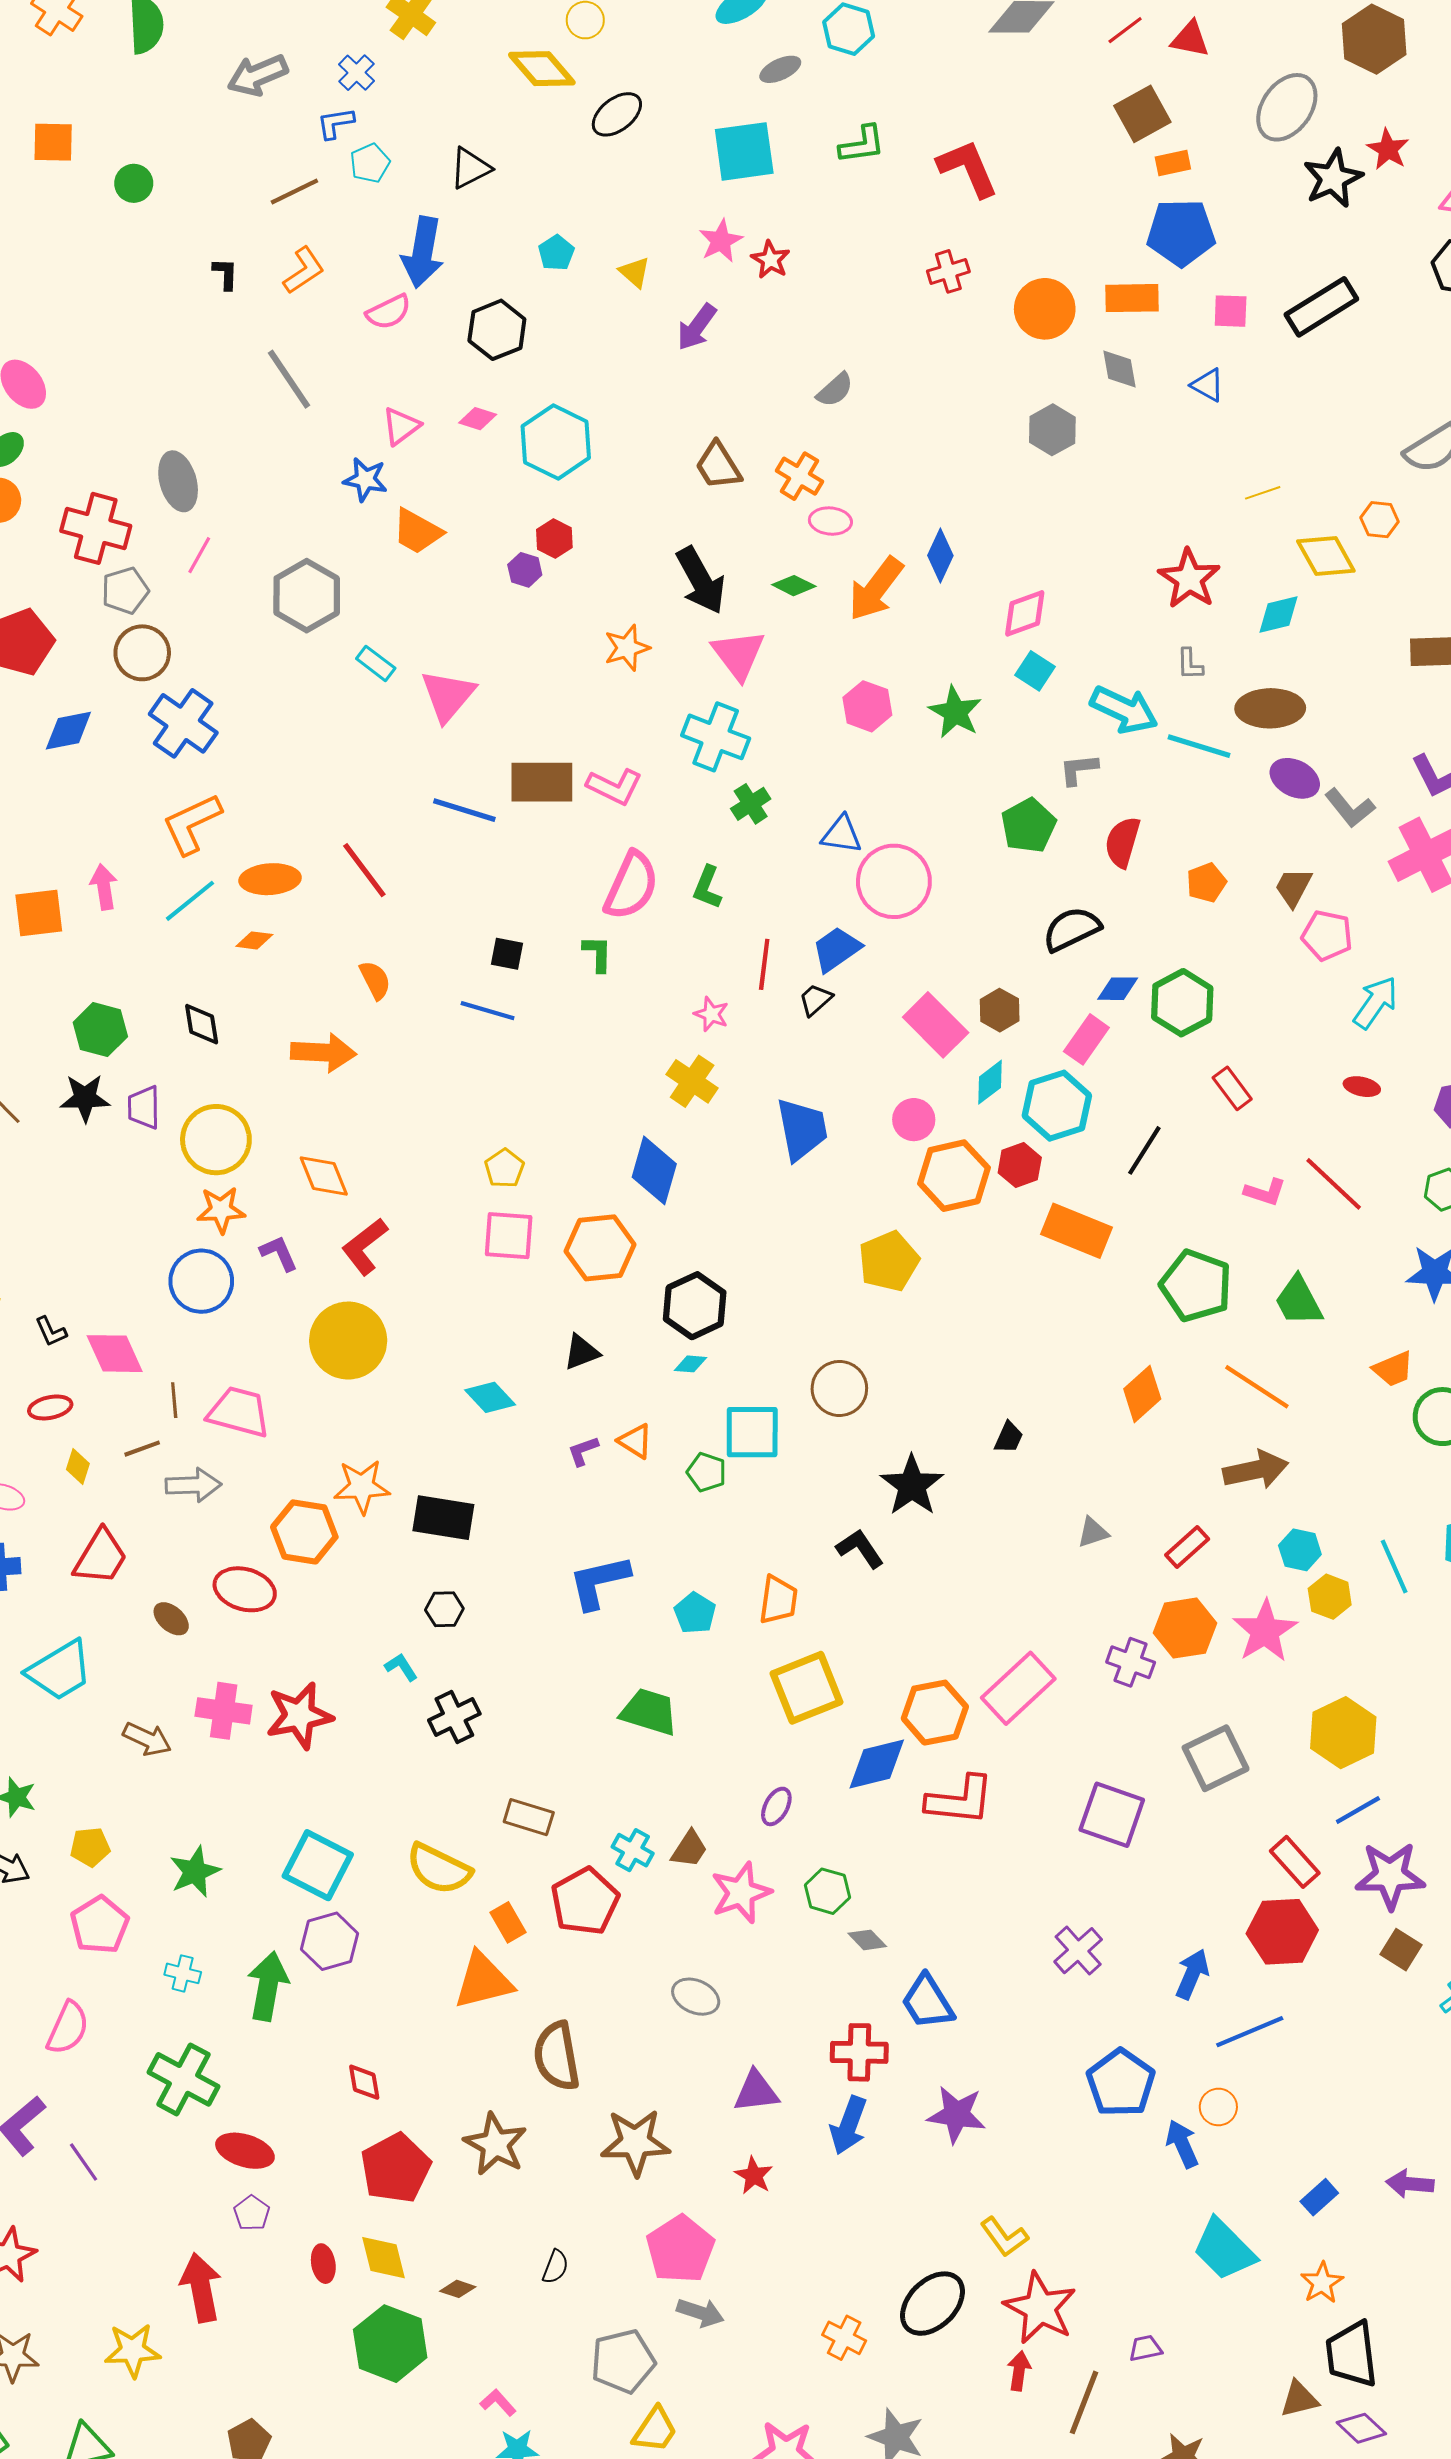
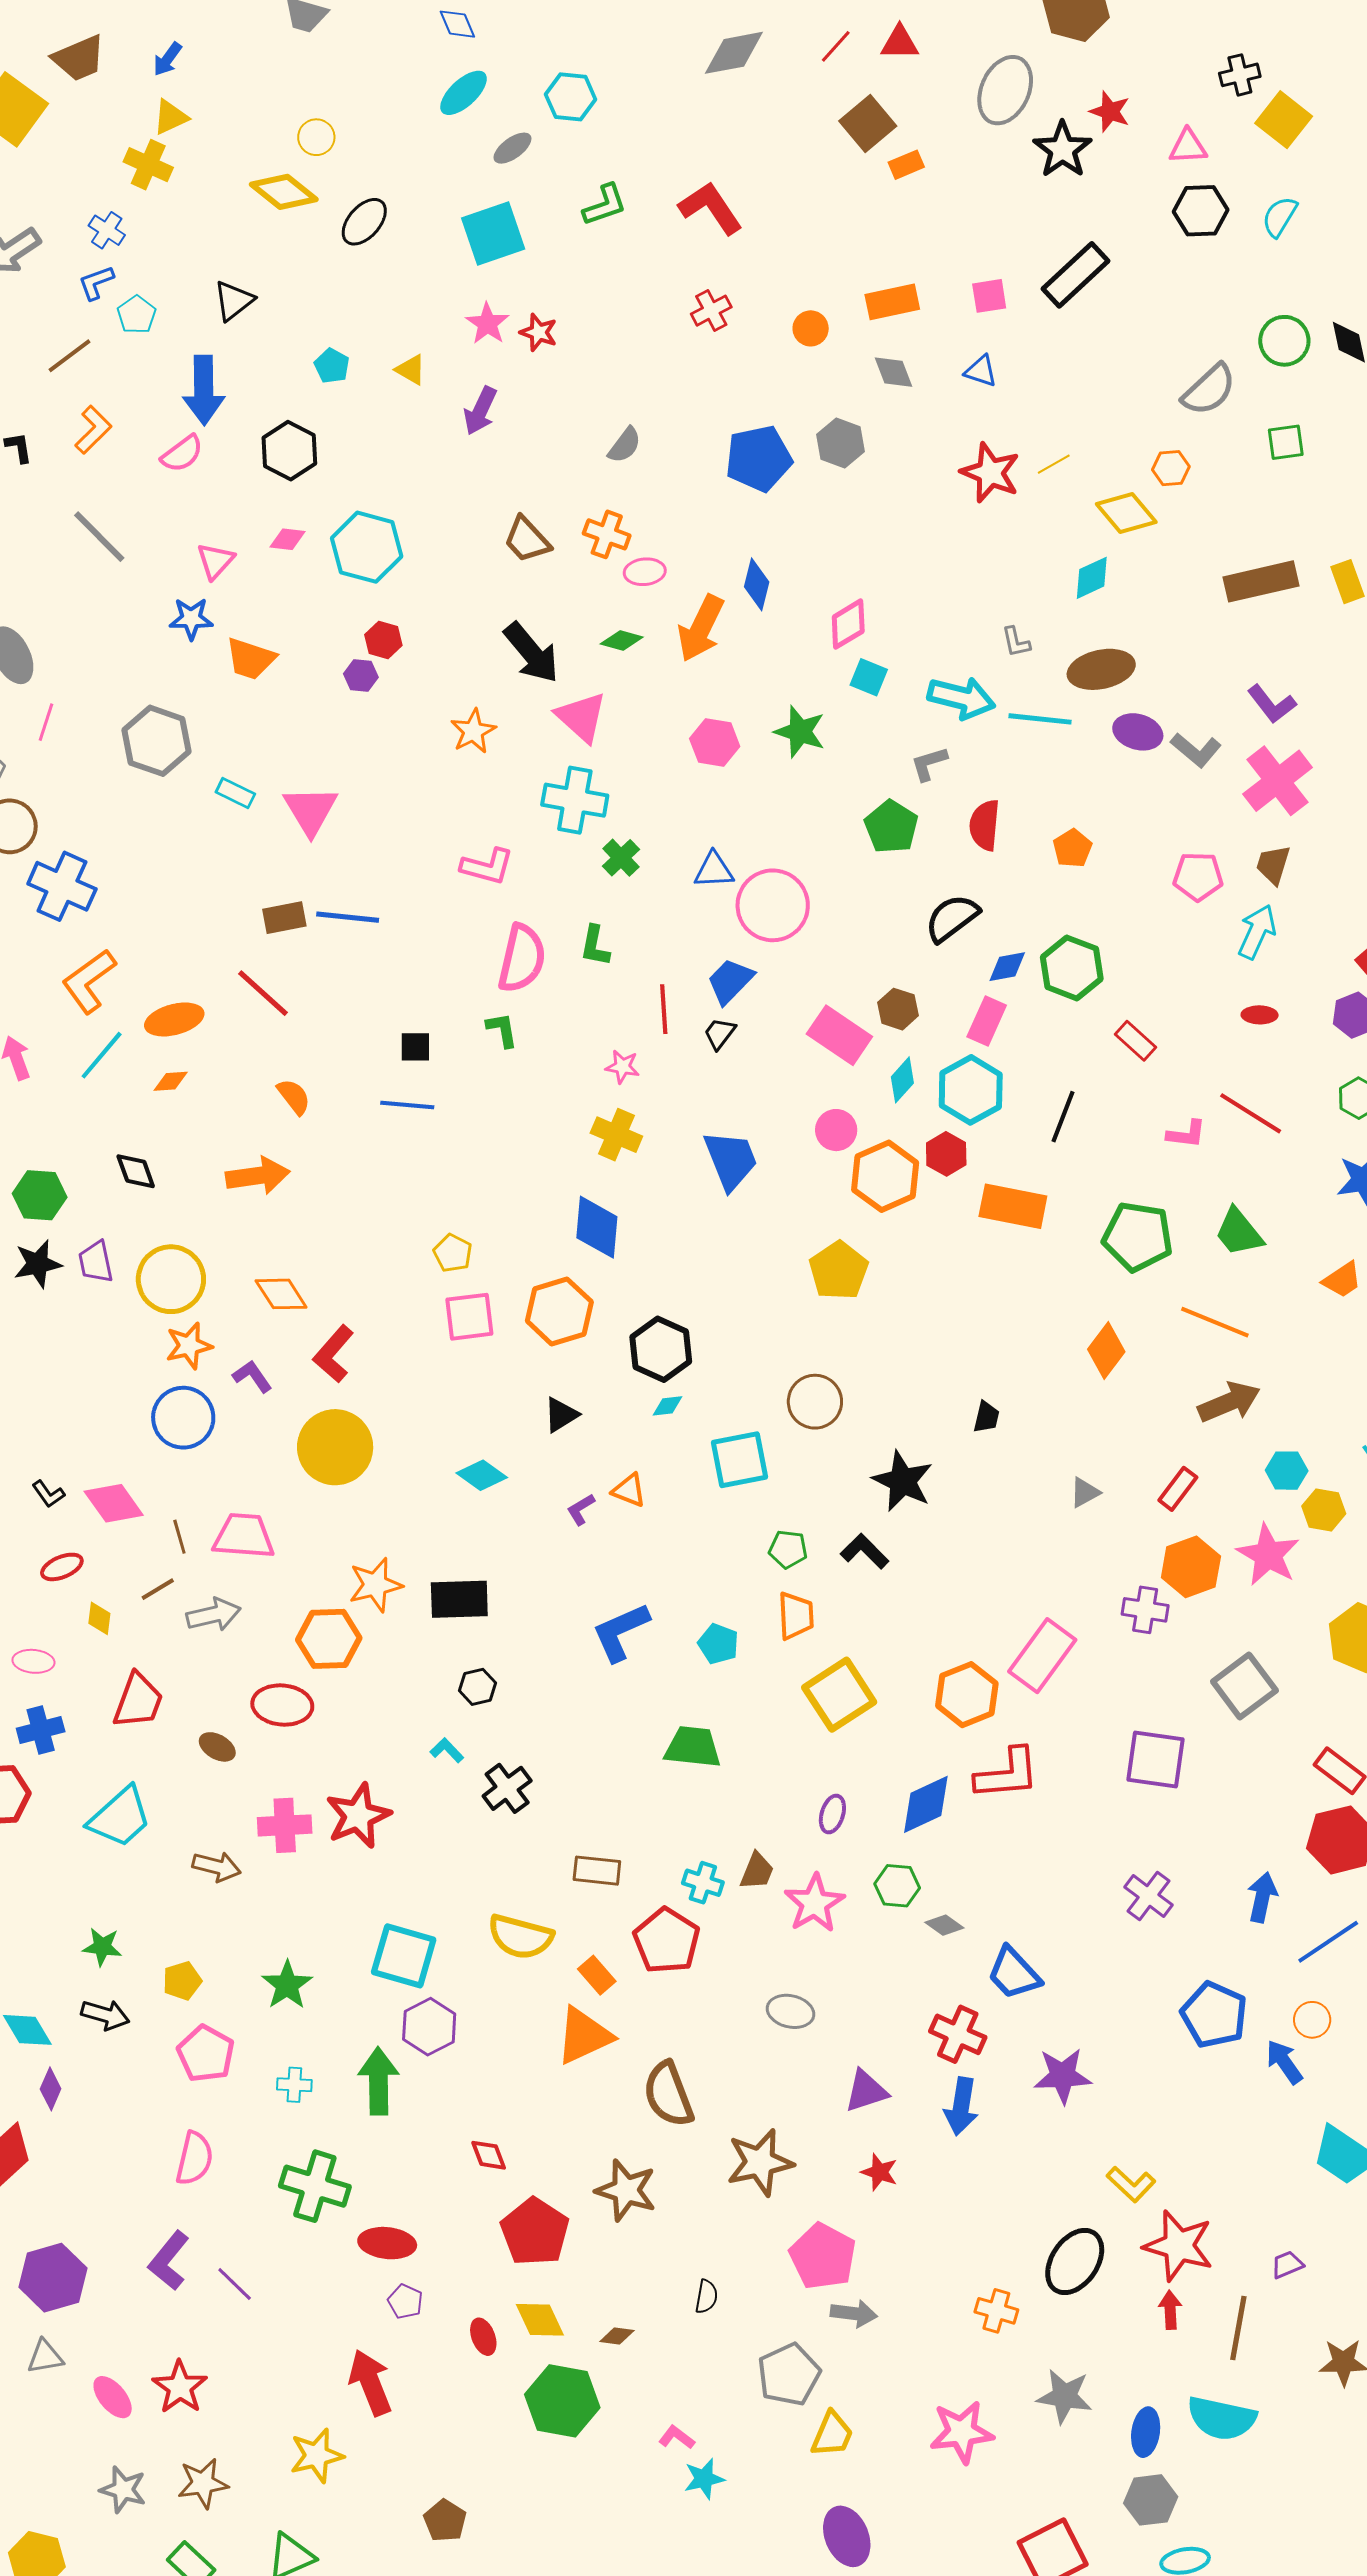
blue pentagon: (1181, 233) -> (759, 458), moved
orange circle: (1045, 309) -> (811, 328), size x0.6
red star: (1189, 579) -> (990, 473), moved
brown rectangle: (542, 782) -> (284, 918), moved, size x0.7
brown trapezoid: (1293, 887) -> (1273, 865), moved
green pentagon: (706, 1472) -> (788, 1549), moved
blue diamond: (877, 1764) -> (926, 1804), moved
red cross: (859, 2052) -> (958, 2034), turned 34

